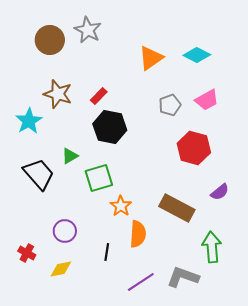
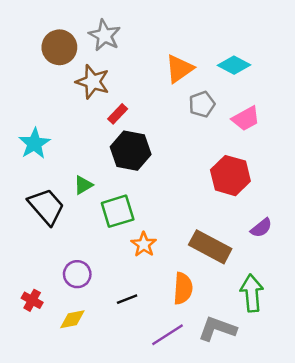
brown star: (58, 94) -> (93, 82), moved
gray pentagon: (170, 105) -> (202, 104), moved
orange semicircle: (138, 234) -> (183, 288), moved
black line: (107, 252) -> (127, 299), turned 60

